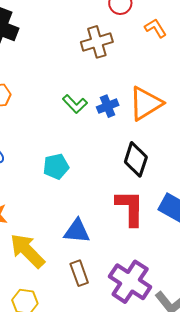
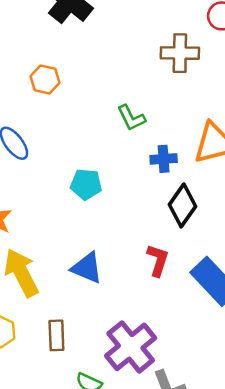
blue cross: (108, 106) -> (164, 159), moved
red L-shape: (130, 208) -> (158, 260), size x0.7
brown rectangle: (79, 273) -> (56, 335), moved

